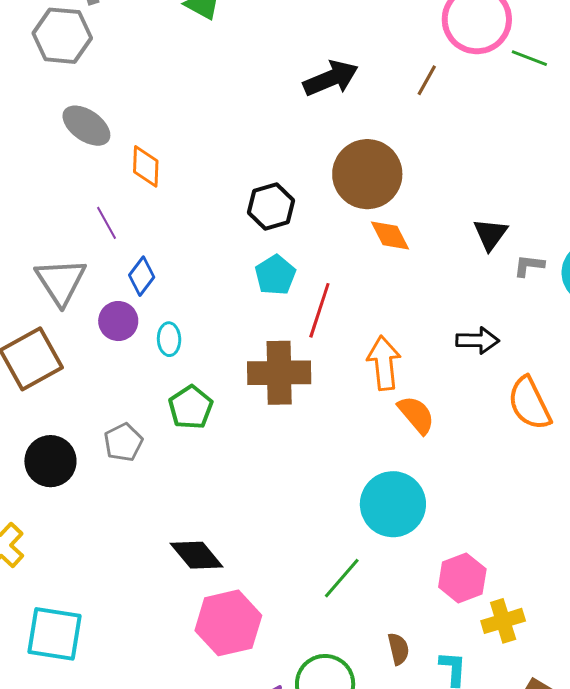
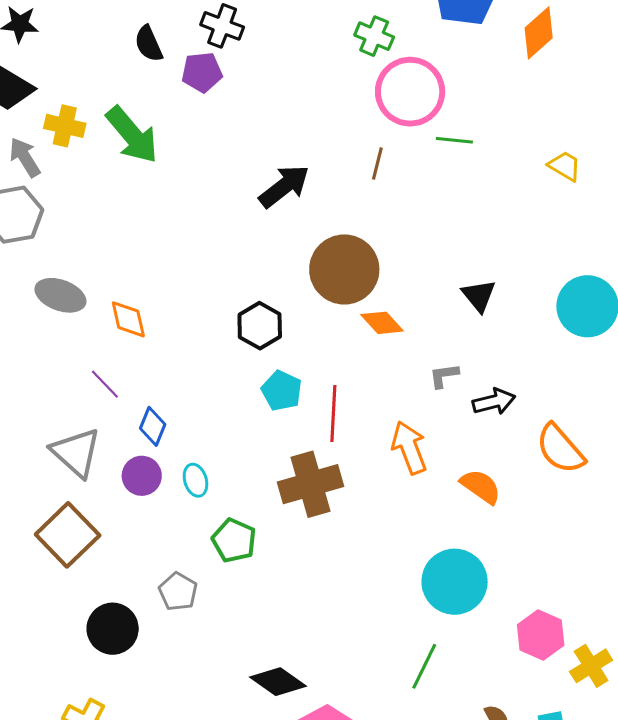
green line: (529, 58) -> (454, 140), moved
gray L-shape: (529, 266) -> (444, 376), moved
orange semicircle: (416, 415) -> (481, 486), moved

